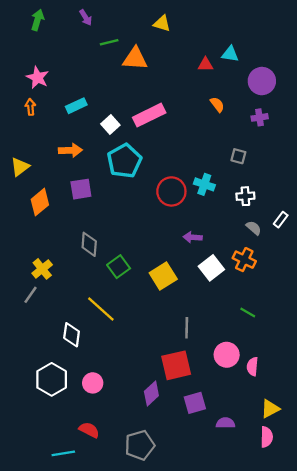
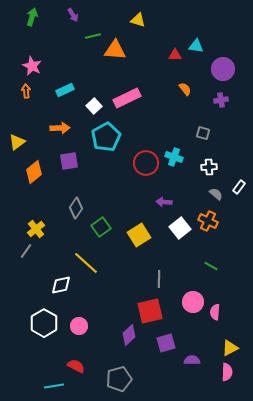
gray diamond: (89, 244) -> (76, 208), turned 30
white diamond: (72, 335) -> (61, 285), turned 70

